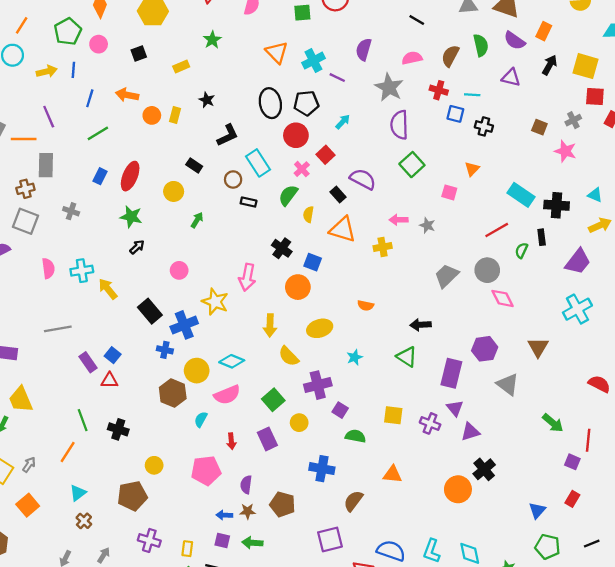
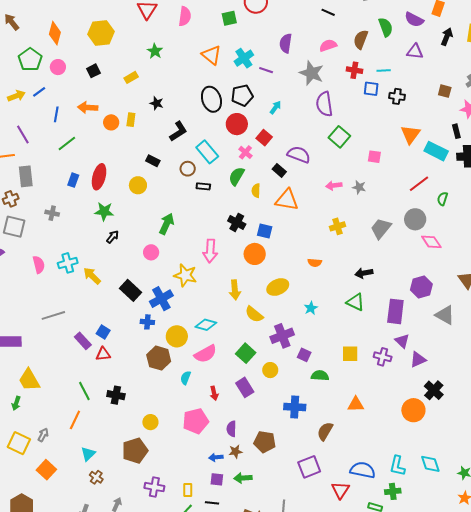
blue line: (73, 70) -> (39, 92), turned 56
orange triangle: (472, 169) -> (410, 134), moved, size x1.5
green arrow: (197, 220) -> (167, 224), moved, size x1.5
black rectangle: (542, 237) -> (456, 131), moved
yellow cross: (383, 247) -> (338, 226), moved

